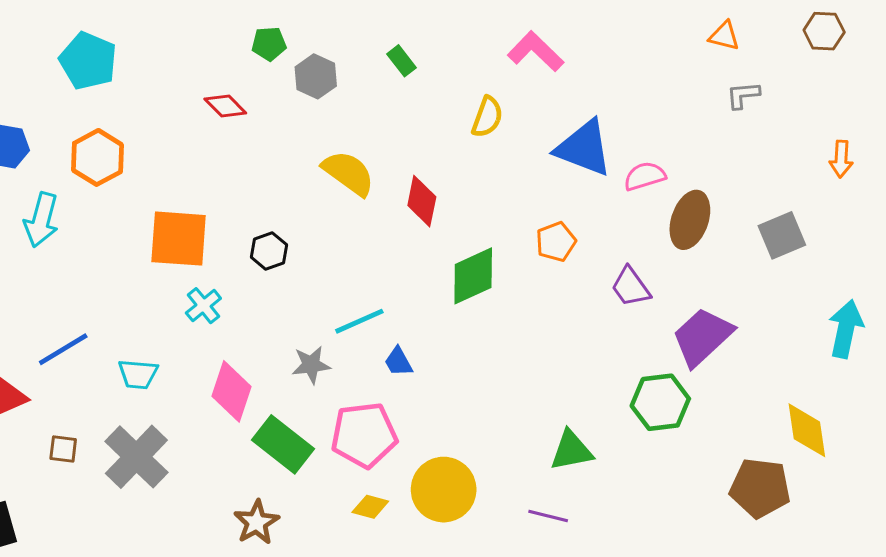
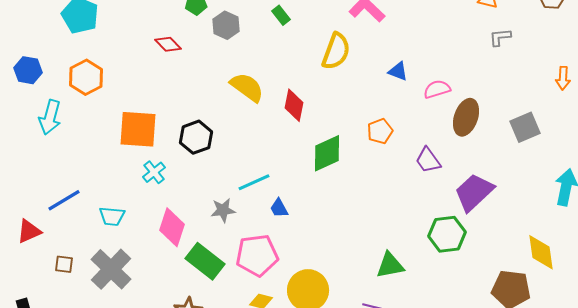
yellow semicircle: (487, 117) -> (336, 51), size x1.4
blue triangle: (584, 148) -> (398, 71), size x0.5
black hexagon: (269, 251) -> (196, 137), size x1.4

